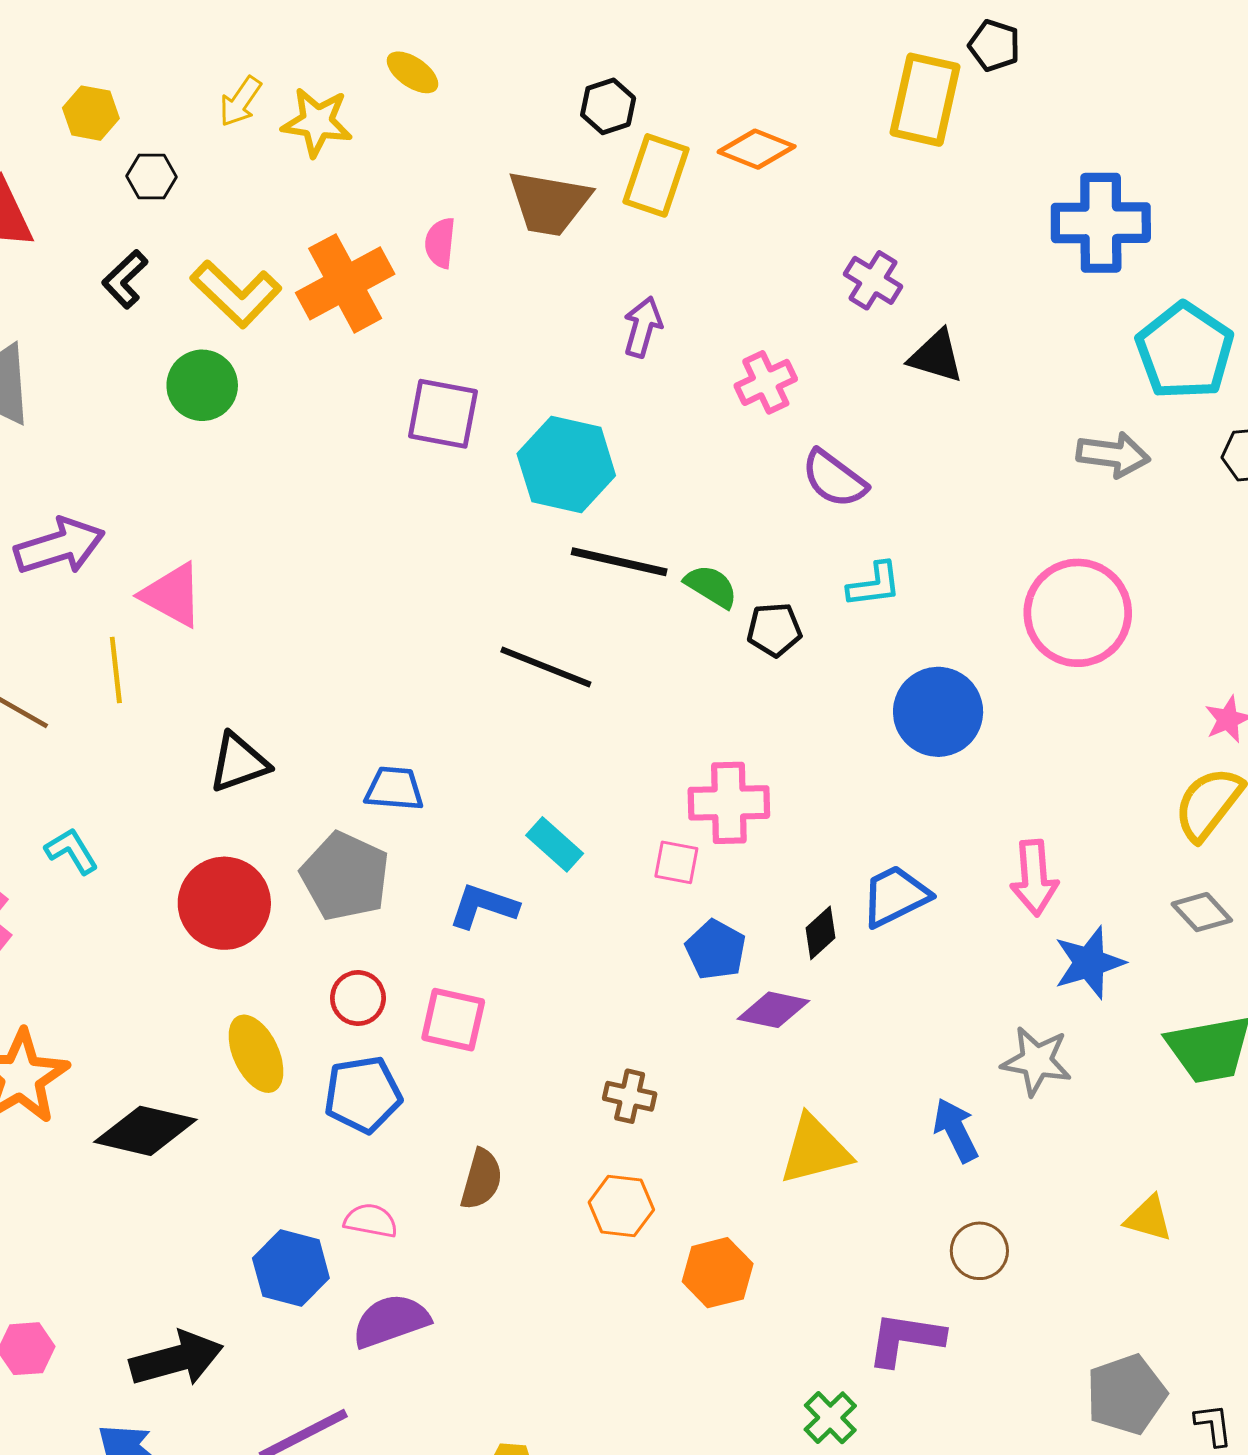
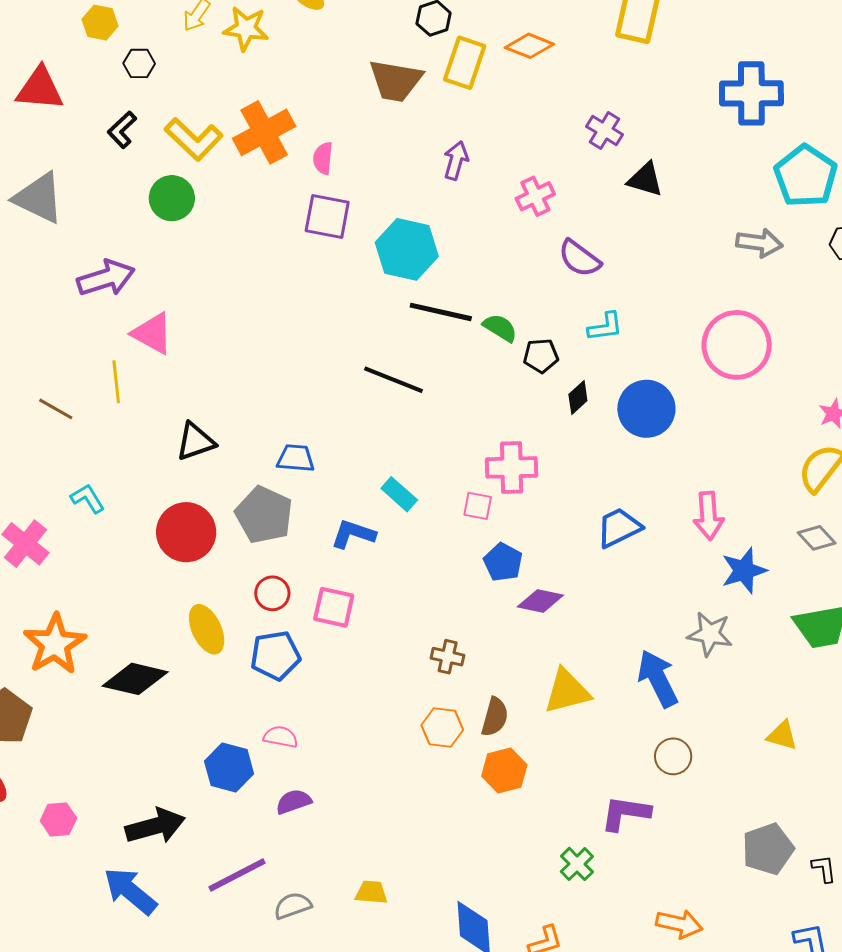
pink semicircle: (440, 243) -> (323, 158), moved
purple arrow: (60, 546) -> (106, 278), moved
black diamond: (821, 933) -> (578, 398), moved
blue arrow: (956, 1130) -> (658, 679), size x1.4
brown semicircle: (481, 1179) -> (495, 717), moved
purple semicircle: (391, 1321) -> (294, 802), size x0.7

